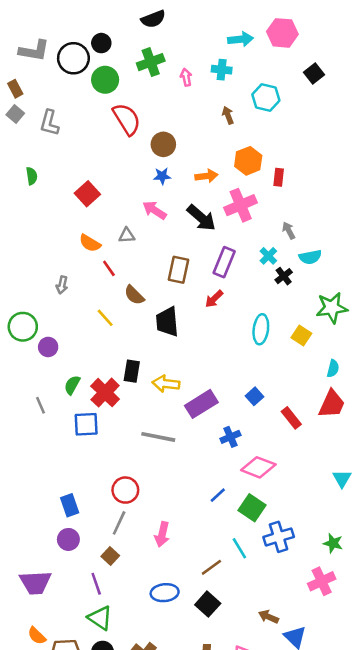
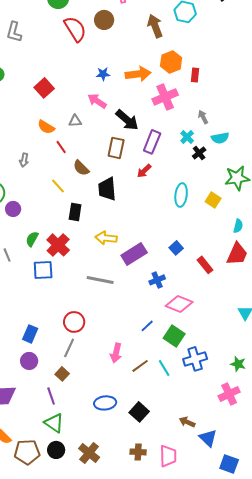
brown arrow: (228, 115) -> (155, 26), size x1.6
brown circle: (163, 144) -> (104, 20), moved
orange arrow: (206, 176) -> (138, 74), size x1.4
black arrow: (201, 218) -> (127, 120), moved
black rectangle: (132, 371) -> (75, 212), moved
blue rectangle: (70, 505) -> (30, 334), turned 42
pink arrow: (162, 534) -> (116, 353), moved
brown line: (211, 567) -> (140, 366), moved

